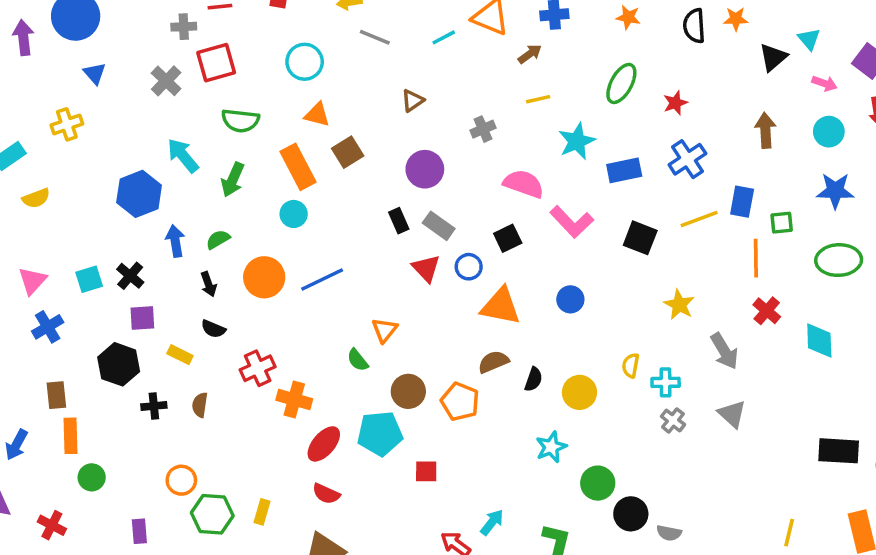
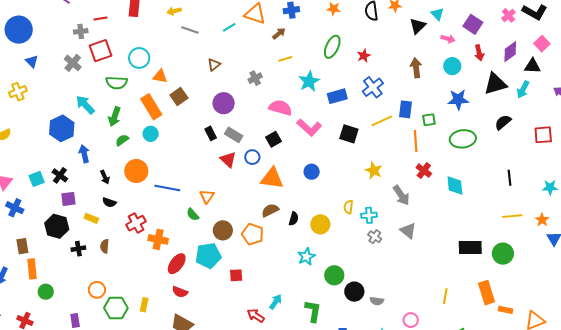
cyan circle: (305, 62) -> (139, 58), moved
green semicircle: (218, 239) -> (122, 140), moved
blue line: (322, 280) -> (167, 188), moved, turned 40
blue cross: (48, 327) -> (15, 208), turned -30

